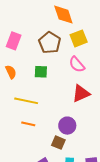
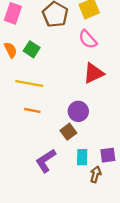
green square: (41, 72) -> (32, 49), moved, turned 32
brown square: (58, 143) -> (68, 132), turned 32

